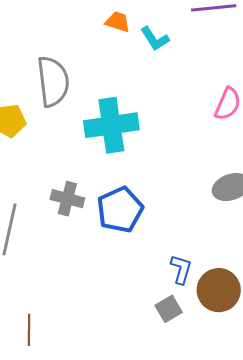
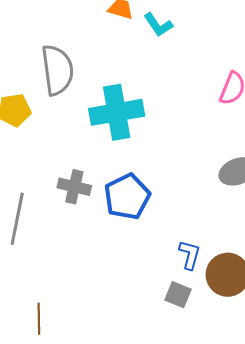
gray square: (169, 309) -> (178, 295), turned -36

